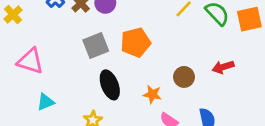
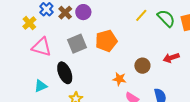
yellow cross: (13, 15) -> (29, 23), moved
pink triangle: (30, 61) -> (42, 47), moved
black ellipse: (110, 85) -> (65, 73), moved

